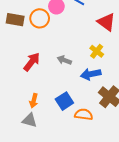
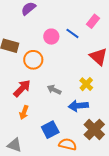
orange circle: (40, 18) -> (33, 60), moved
orange arrow: (34, 101) -> (24, 112), moved

